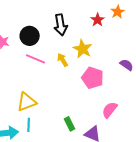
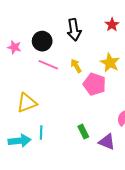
yellow star: (83, 49) -> (110, 63), moved
pink pentagon: (93, 78) -> (95, 84), moved
yellow triangle: (27, 102) -> (27, 103), moved

